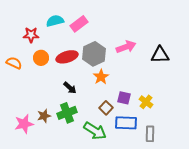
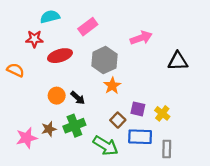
cyan semicircle: (55, 21) -> (50, 17), moved
pink arrow: (126, 47) -> (141, 38), moved
red ellipse: (67, 57) -> (60, 56), moved
orange circle: (41, 58) -> (57, 96), moved

